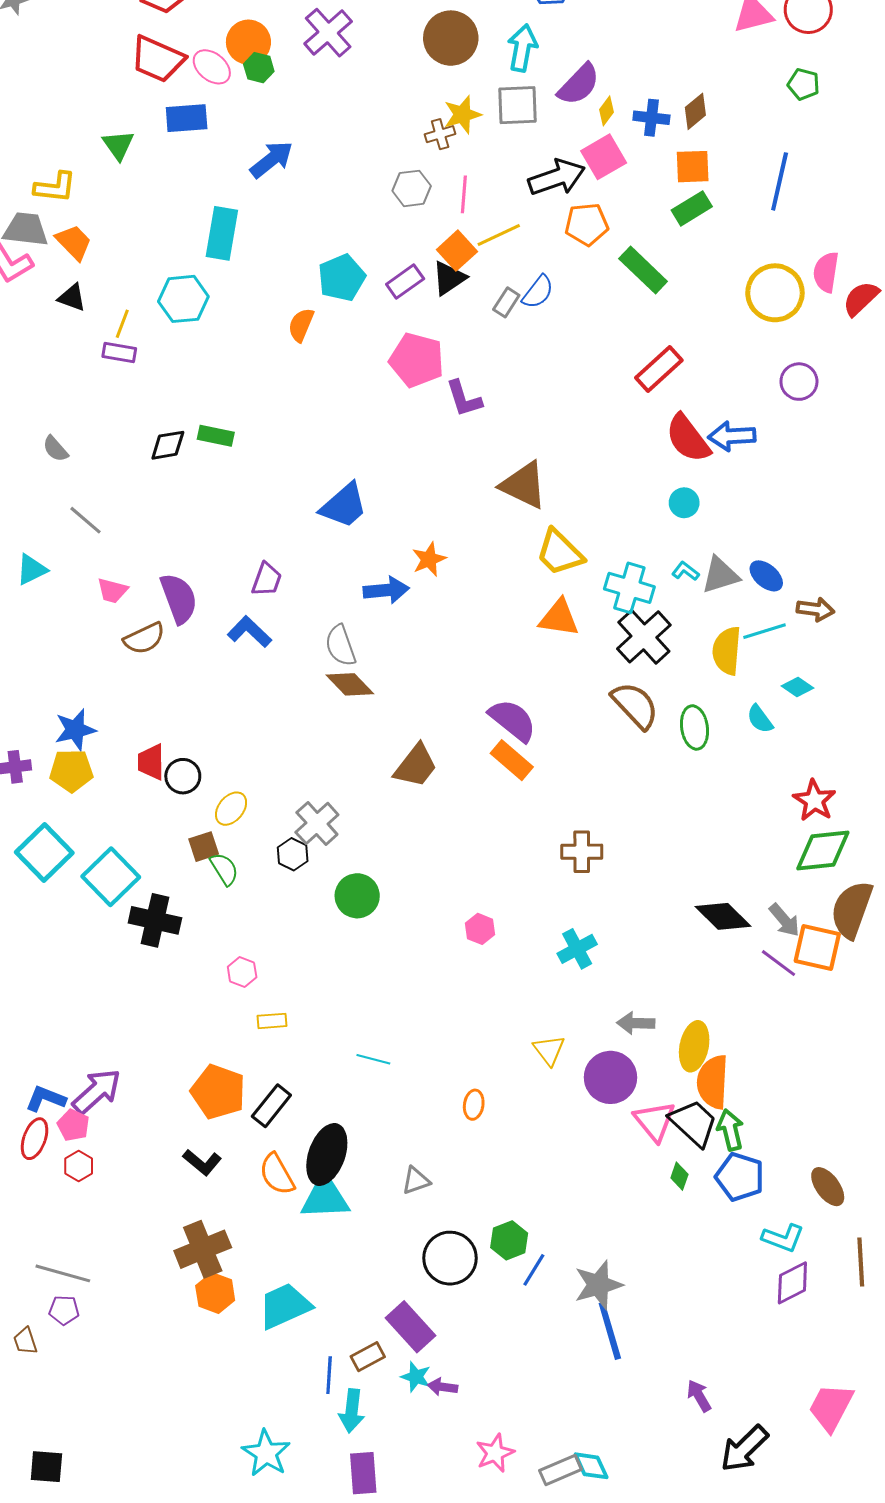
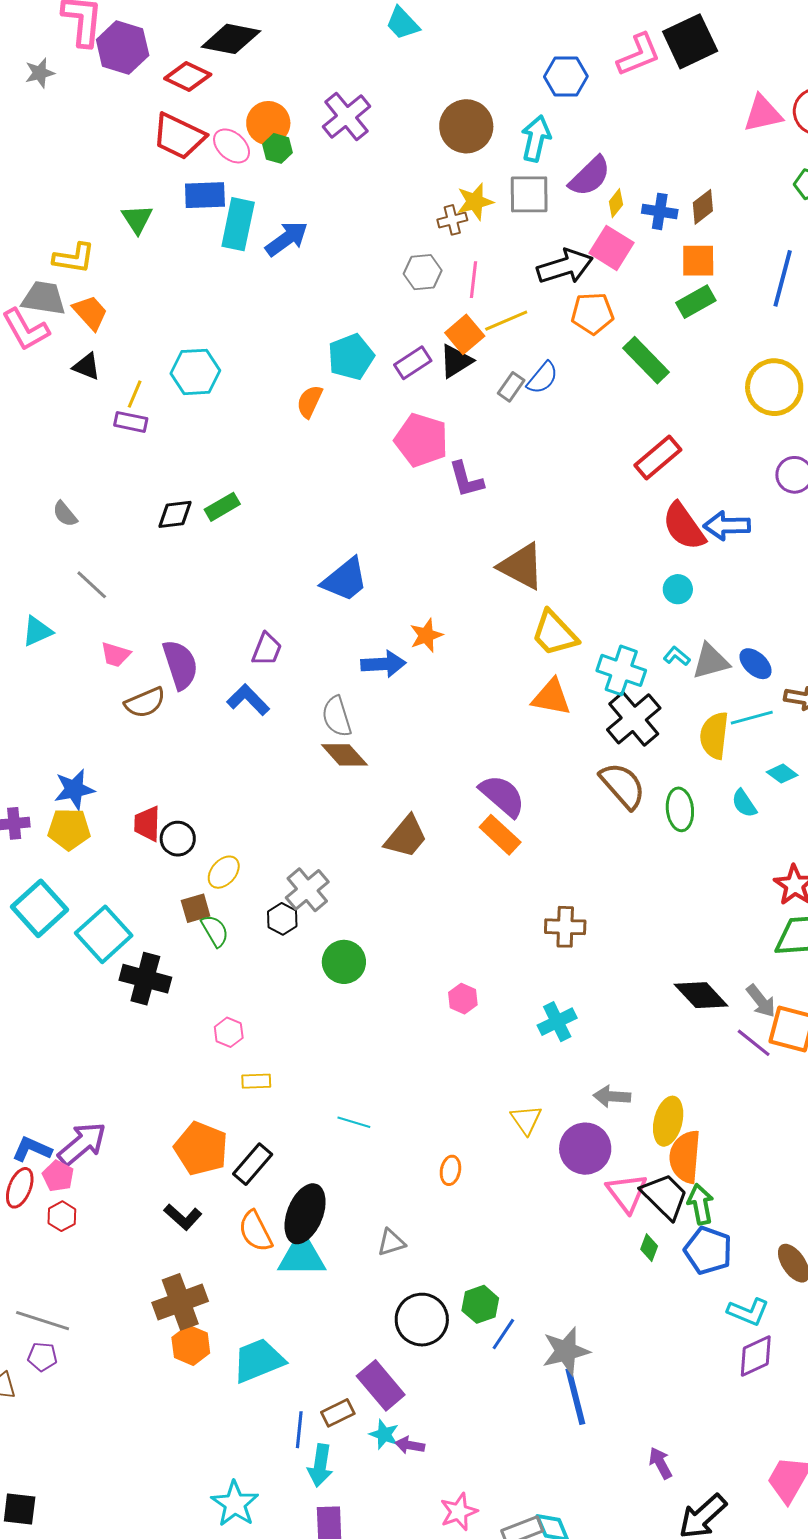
pink square: (604, 157) -> (612, 248), turned -30
cyan rectangle: (222, 233) -> (238, 224), moved
green rectangle: (216, 436) -> (222, 507), turned -44

